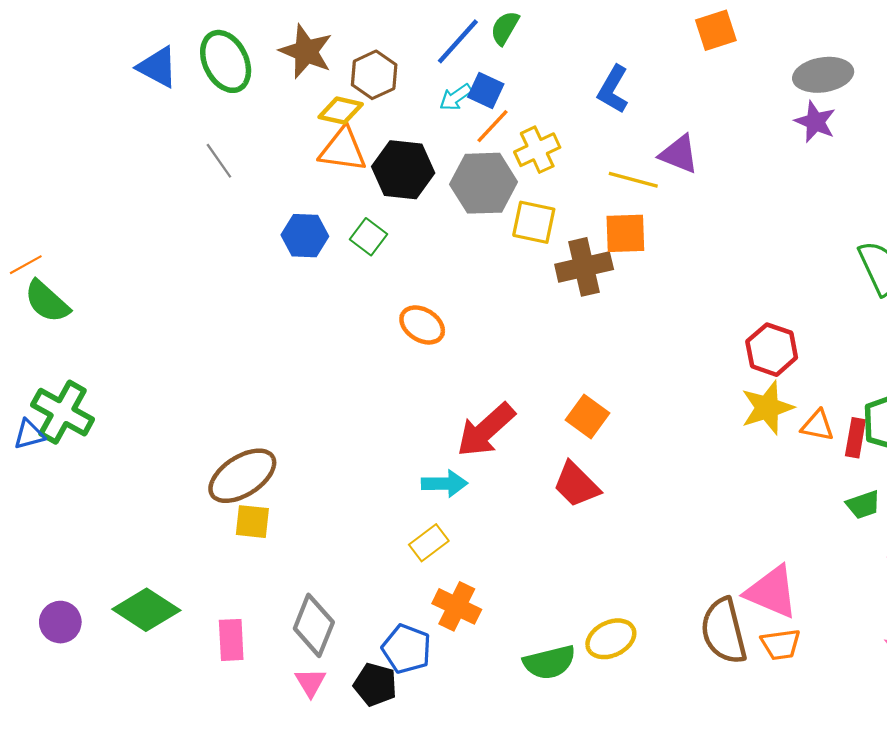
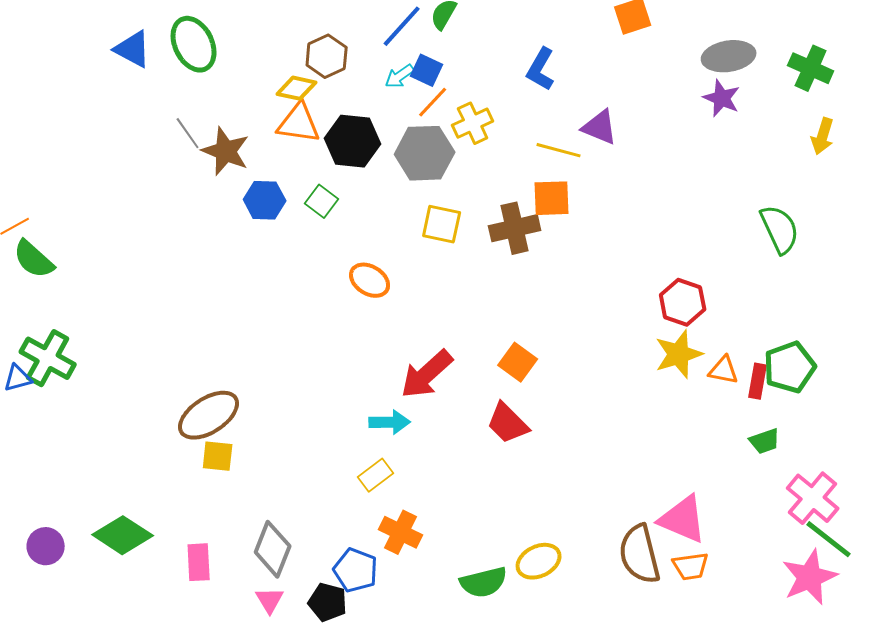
brown star: (306, 51) -> (226, 151), moved
yellow square: (534, 222) -> (442, 224), moved

